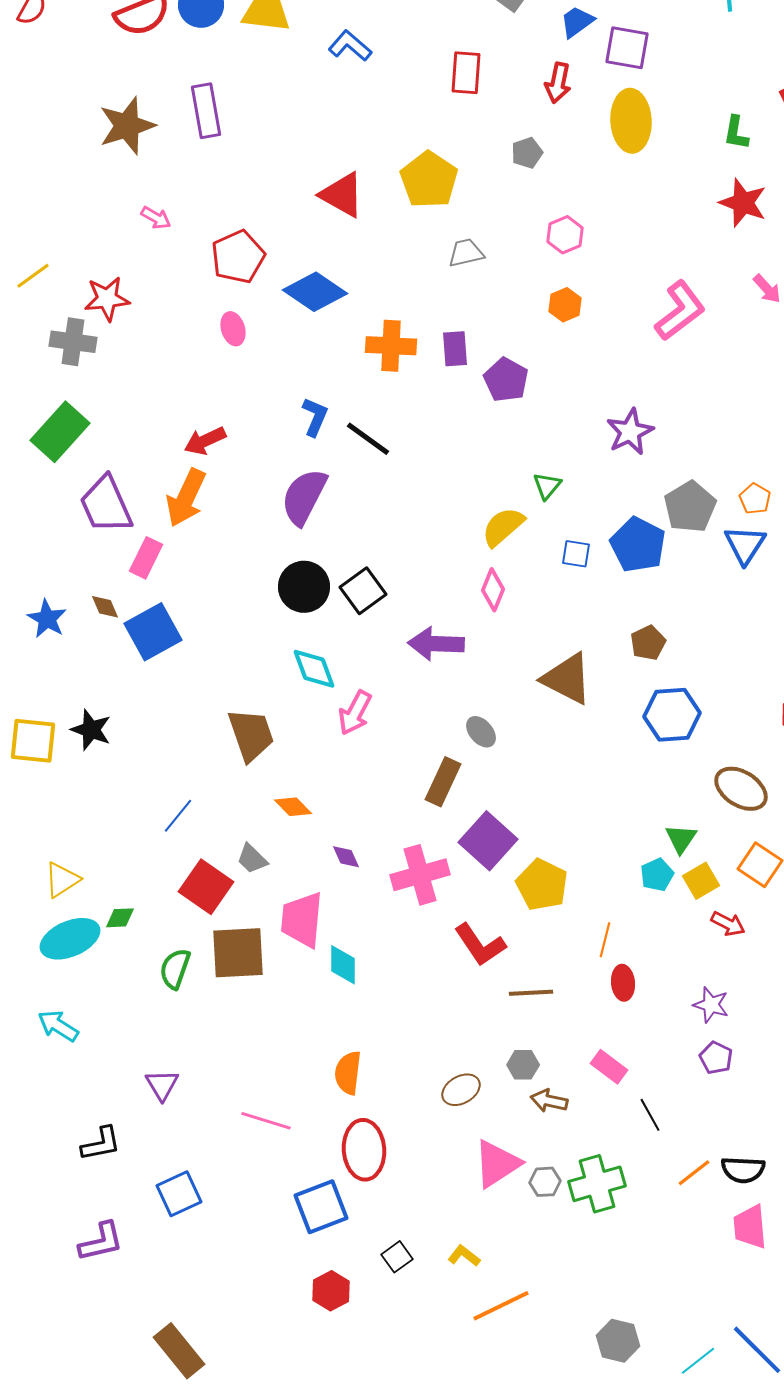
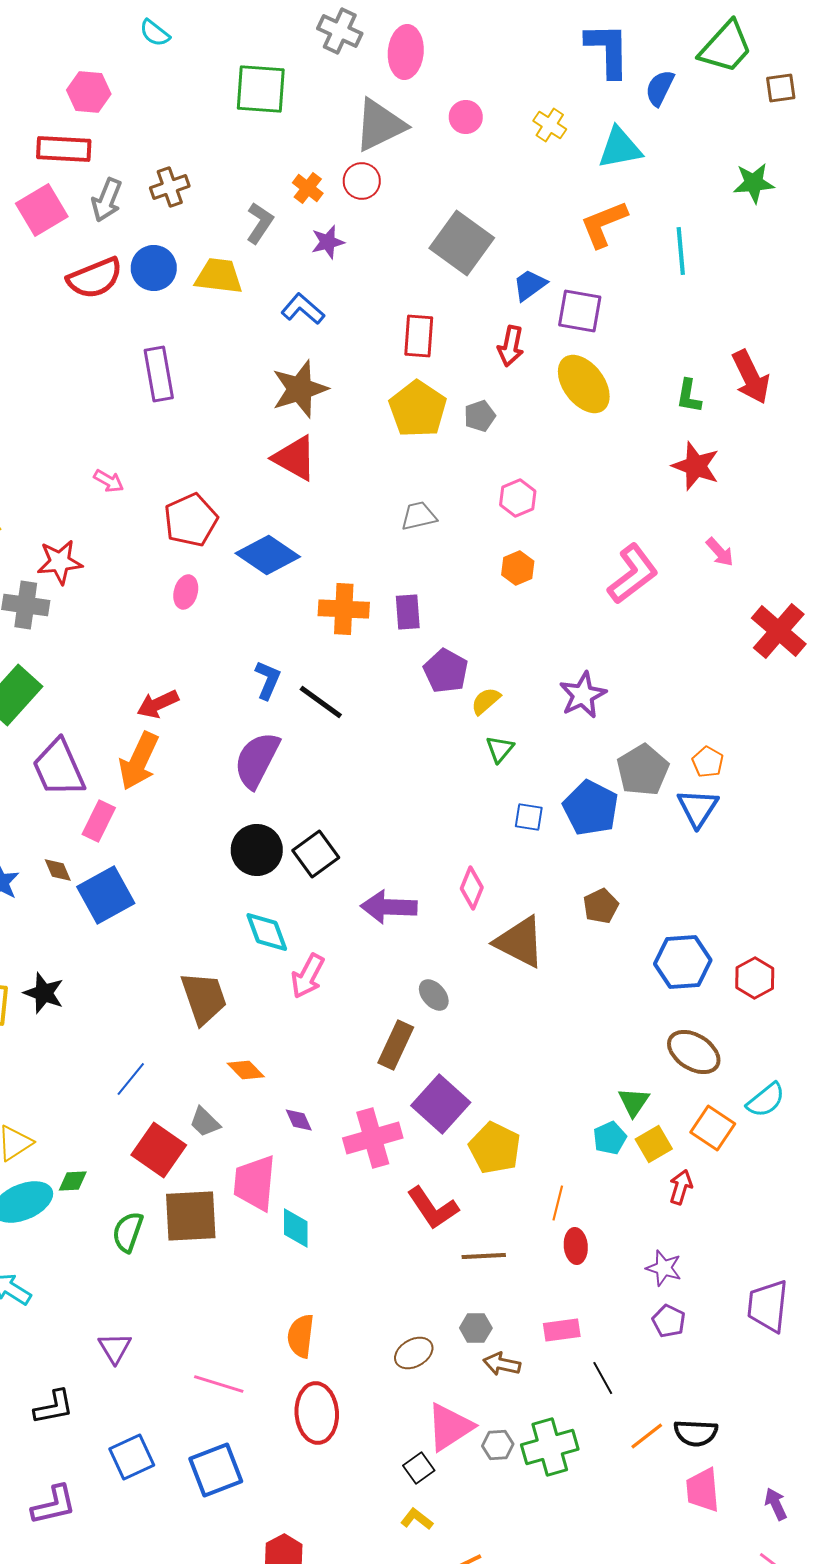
yellow ellipse: (631, 121) -> (584, 384), turned -34
brown star: (127, 126) -> (300, 389), moved
yellow pentagon: (429, 180) -> (418, 409), moved
pink ellipse: (233, 329) -> (186, 592), turned 32
purple pentagon: (506, 380) -> (446, 671), moved
yellow semicircle: (503, 527) -> (486, 701), moved, size x0.7
pink diamond: (493, 590) -> (472, 888), moved
blue hexagon: (672, 715) -> (683, 962), moved
red arrow: (728, 924) -> (681, 1187), turned -100
pink rectangle: (609, 1067) -> (562, 1330), turned -45
blue square: (321, 1207) -> (216, 1470), moved
black square: (397, 1257) -> (419, 1468), moved

